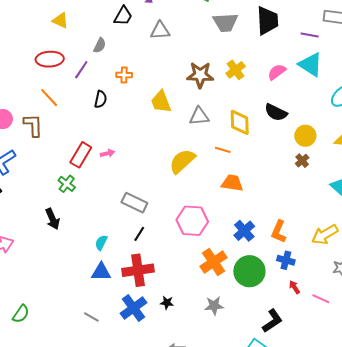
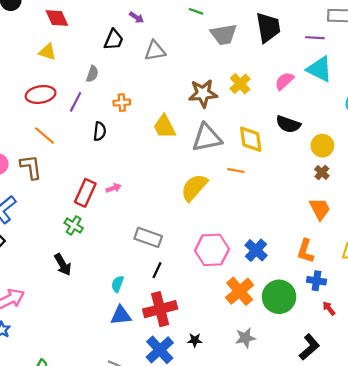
gray triangle: (199, 116) -> (207, 138), size x1.4
orange trapezoid: (232, 183) -> (320, 209), moved, turned 60
blue cross: (244, 231) -> (256, 250), moved

